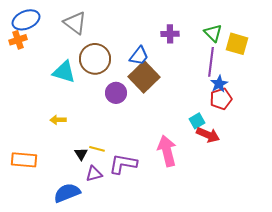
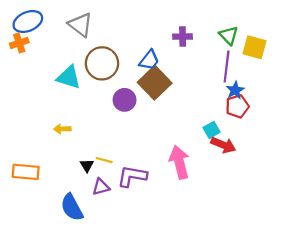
blue semicircle: (67, 193) -> (72, 207), turned -96

